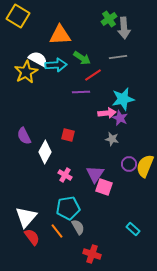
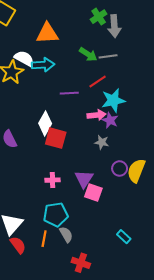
green arrow: (82, 58) -> (88, 54), moved
red line: (93, 75) -> (98, 82), moved
red square: (68, 135) -> (56, 138), size x1.5
white diamond: (45, 152) -> (45, 123), moved
pink cross: (65, 175) -> (52, 180), turned -32
orange line: (57, 231) -> (44, 239), turned 49

